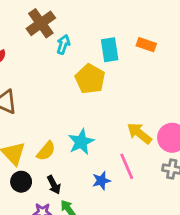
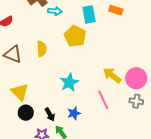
cyan arrow: (63, 44) -> (55, 11), turned 80
yellow semicircle: (46, 151) -> (42, 49), moved, turned -42
blue star: (101, 181) -> (74, 113), moved

